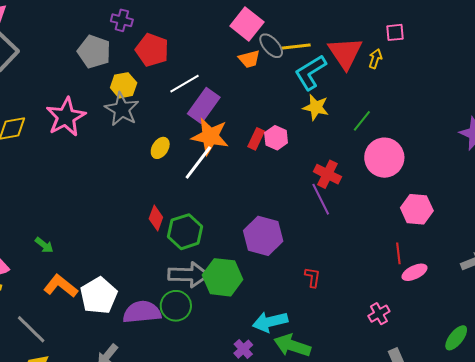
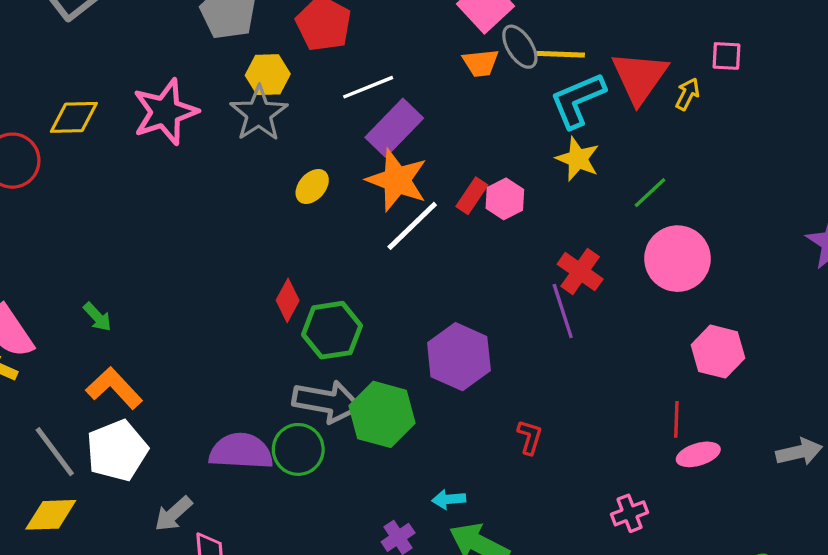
white line: (198, 163) -> (412, 226), moved
white pentagon: (99, 296) -> (117, 450), moved
cyan arrow: (270, 322) -> (449, 499), size x0.6

